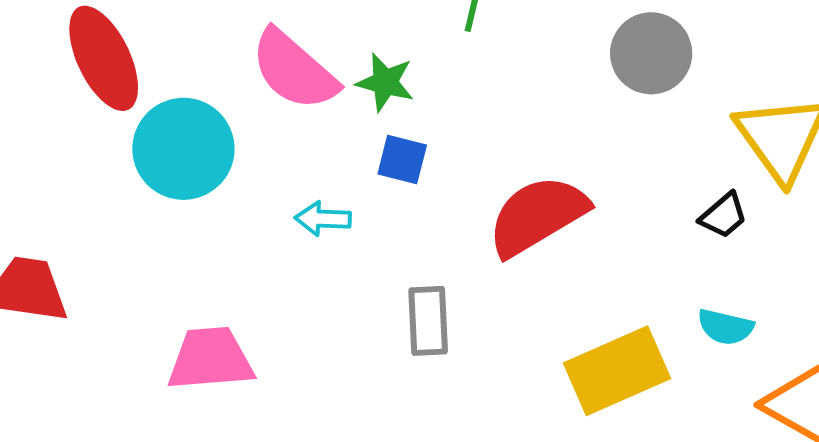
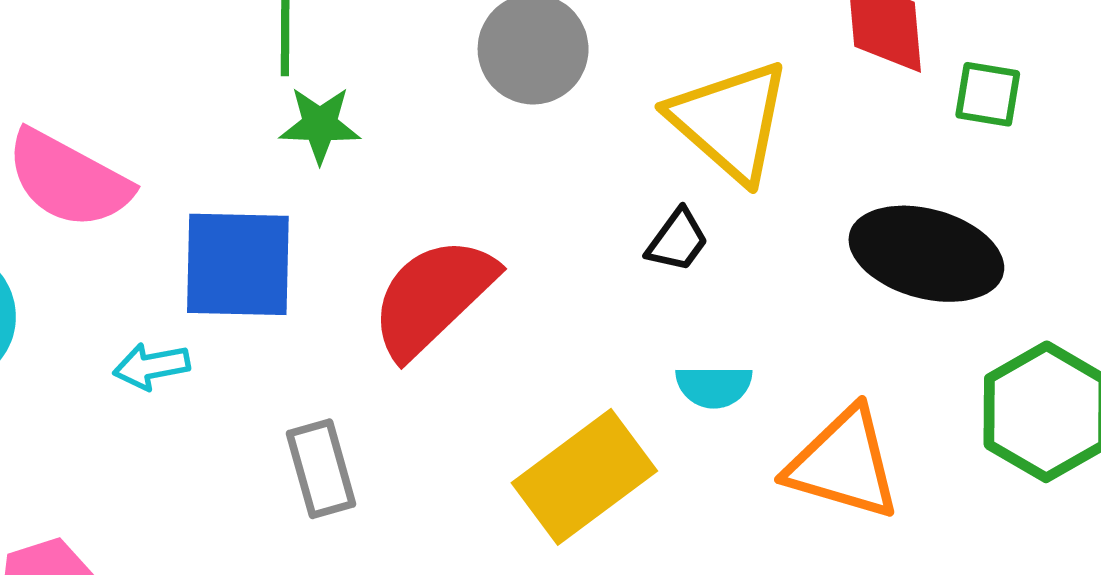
green star: (385, 82) -> (320, 125), moved
blue square: (402, 160) -> (238, 264), size x1.8

